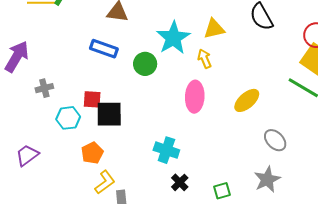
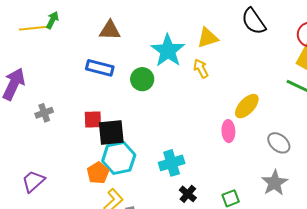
pink ellipse: (195, 97) -> (228, 131), moved, size x0.7
cyan hexagon: (68, 118) -> (119, 158), moved, size x1.4
cyan cross: (166, 150) -> (172, 163), turned -30

